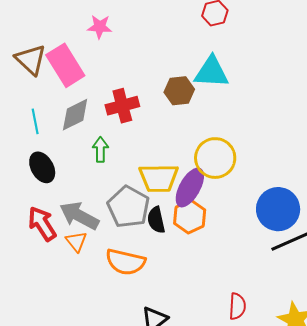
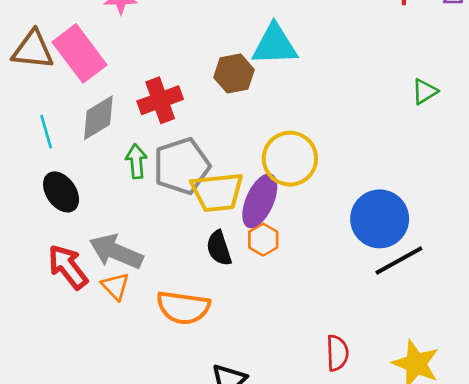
brown triangle: (31, 60) -> (33, 50), turned -32
gray pentagon: (128, 207) -> (182, 166), moved, turned 30
orange hexagon: (190, 217) -> (263, 240), size x0.7

